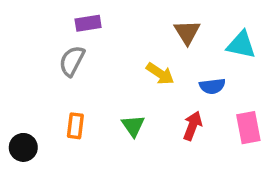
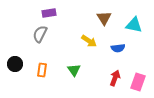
red arrow: (193, 126) -> (115, 78), moved
pink rectangle: (248, 128) -> (138, 82), moved, turned 30
black circle: (23, 147) -> (15, 64), moved

